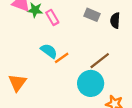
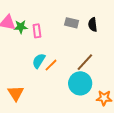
pink rectangle: (52, 17) -> (37, 31), turned 32
cyan semicircle: (49, 51) -> (39, 61), turned -84

